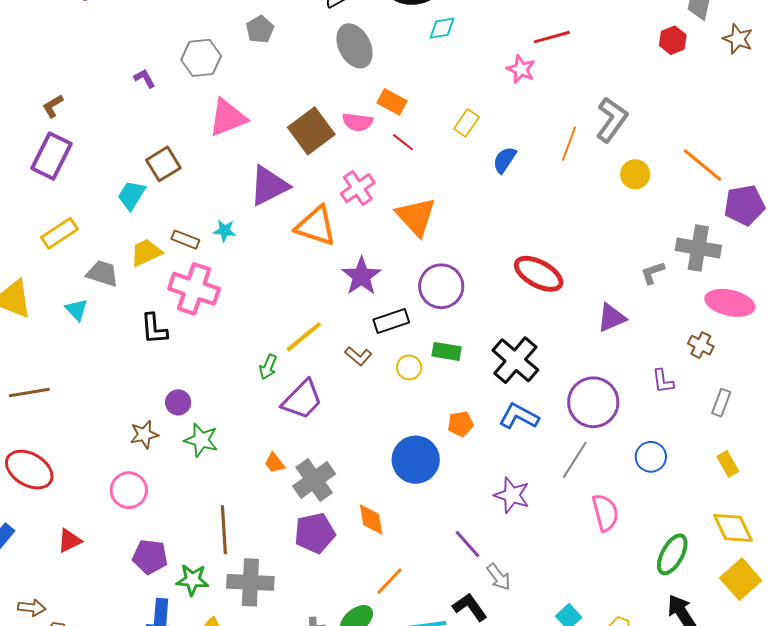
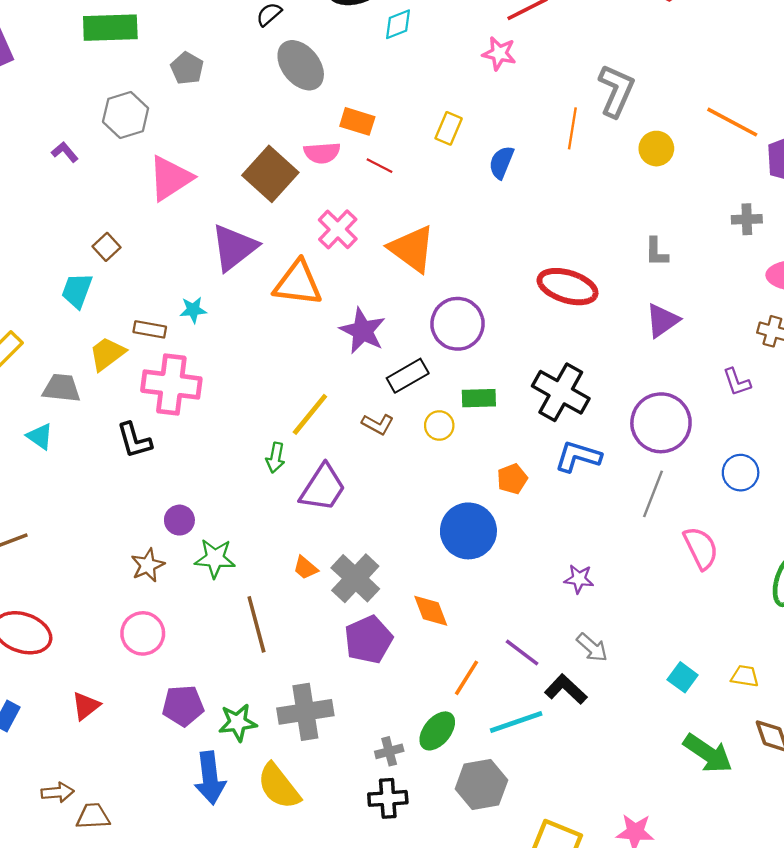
brown square: (163, 164) -> (107, 247), size x0.7
gray cross: (698, 248) -> (747, 219), size x0.6
gray L-shape: (653, 273) -> (656, 252), moved, turned -60
purple star: (512, 495) -> (579, 579), moved, size x0.7
brown line: (224, 530) -> (256, 624), moved
purple line: (467, 544) -> (522, 652), moved

